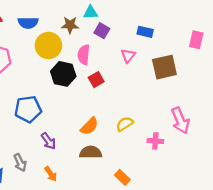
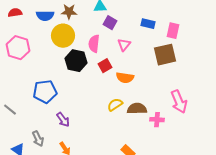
brown star: (70, 25) -> (69, 12), moved
pink rectangle: (196, 40) -> (173, 31), moved
pink triangle: (128, 56) -> (124, 45), moved
yellow semicircle: (125, 124) -> (115, 105), moved
orange semicircle: (89, 126) -> (125, 78), moved, turned 54
brown semicircle: (91, 152) -> (137, 109), moved

